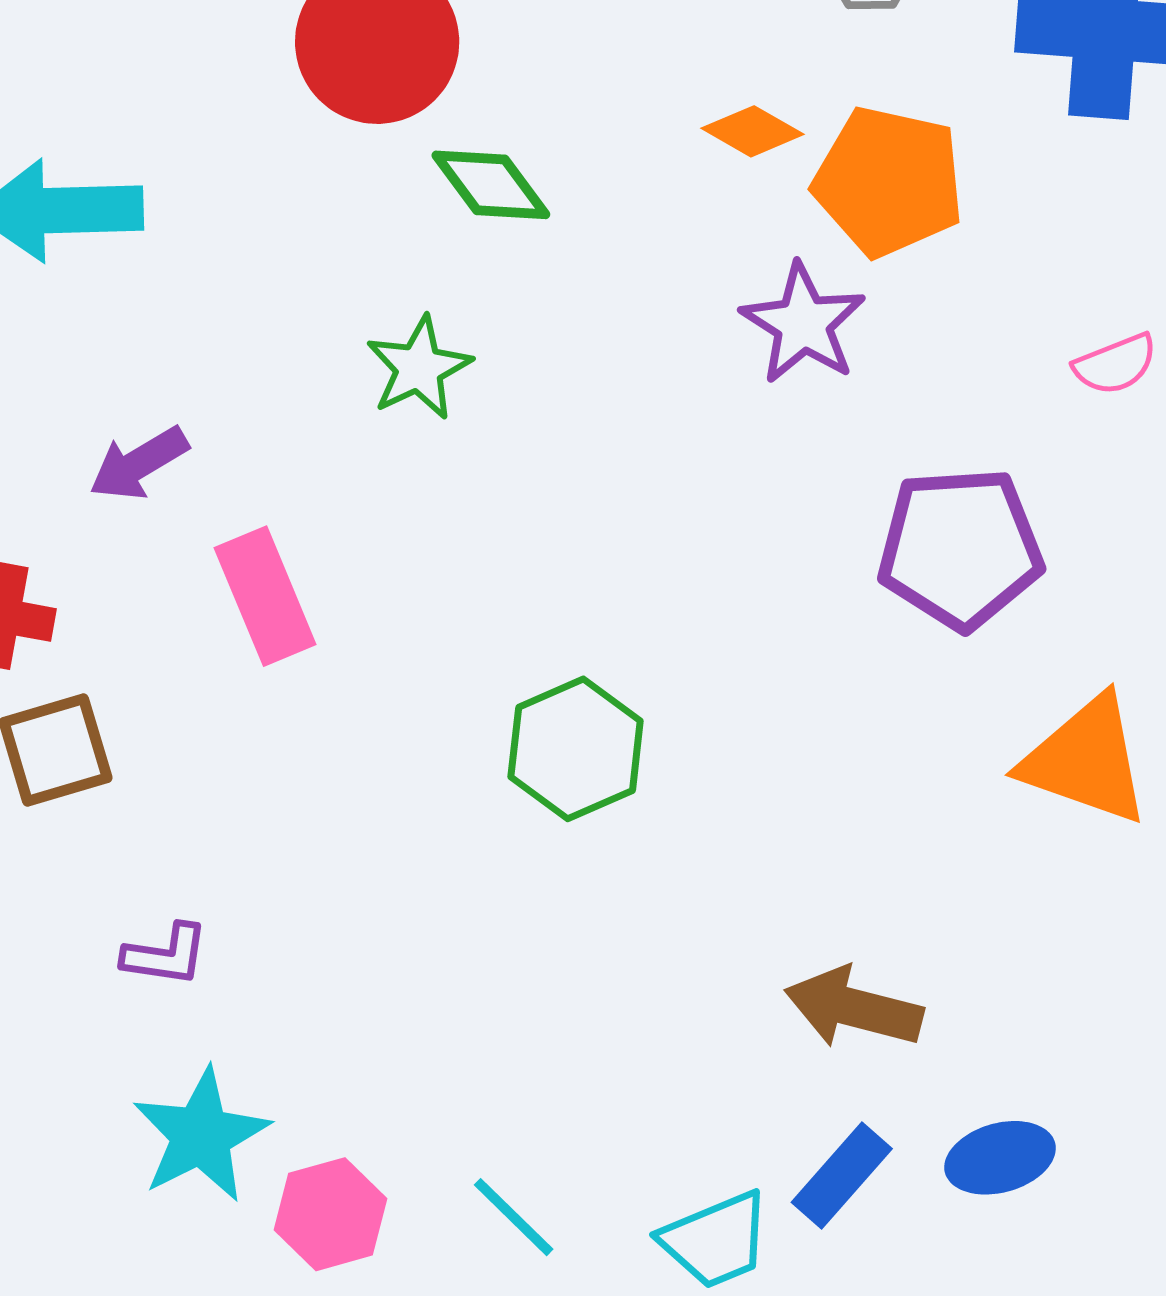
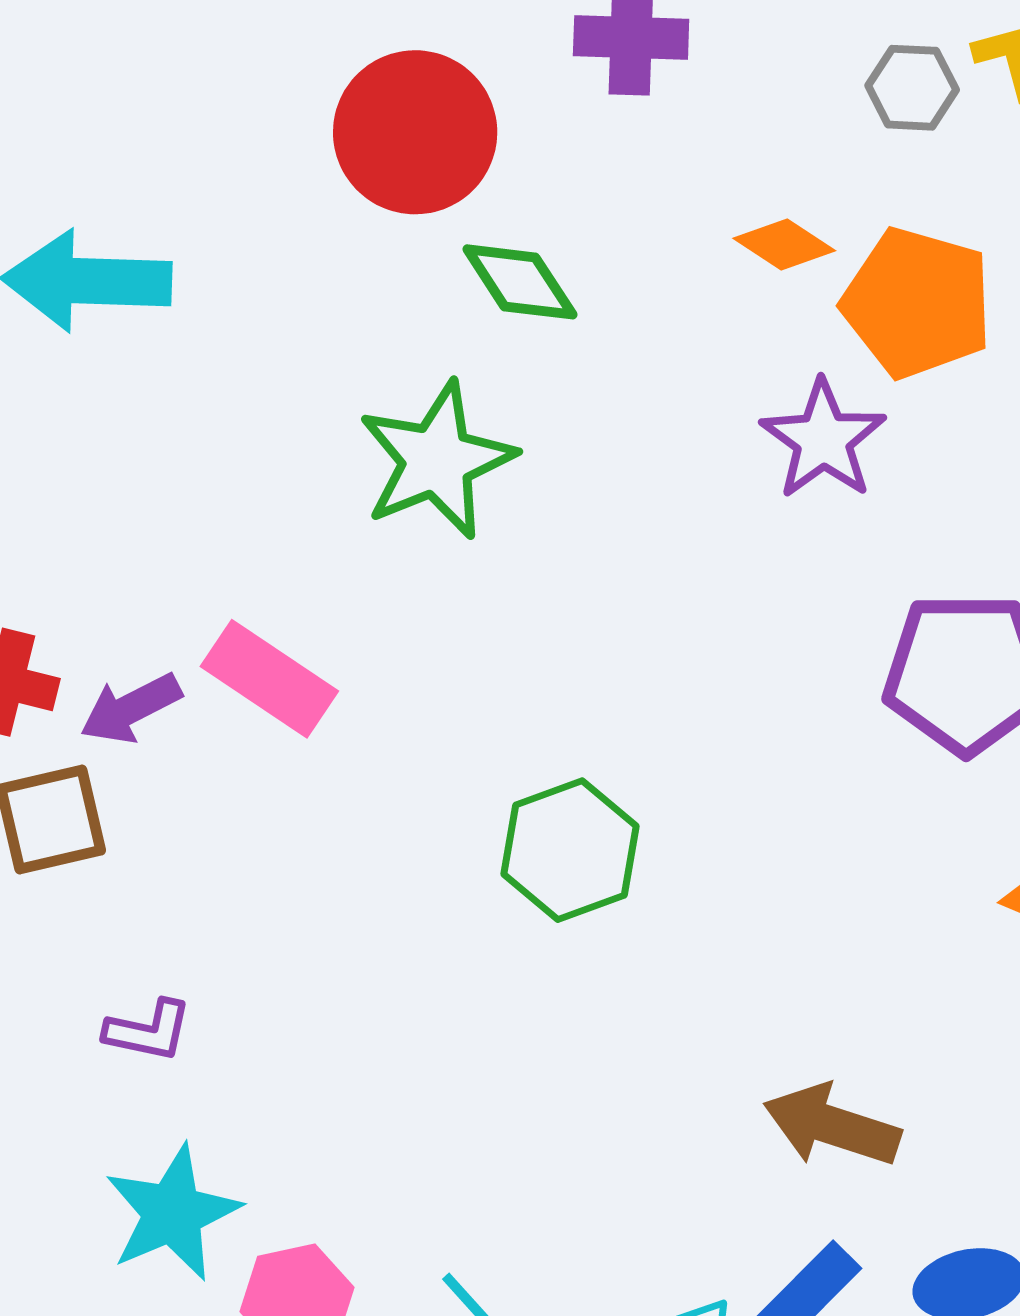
green star: (419, 368) -> (437, 460), size x1.5
purple arrow: (139, 463) -> (131, 708), moved
pink rectangle: (265, 596) -> (269, 679), turned -37

